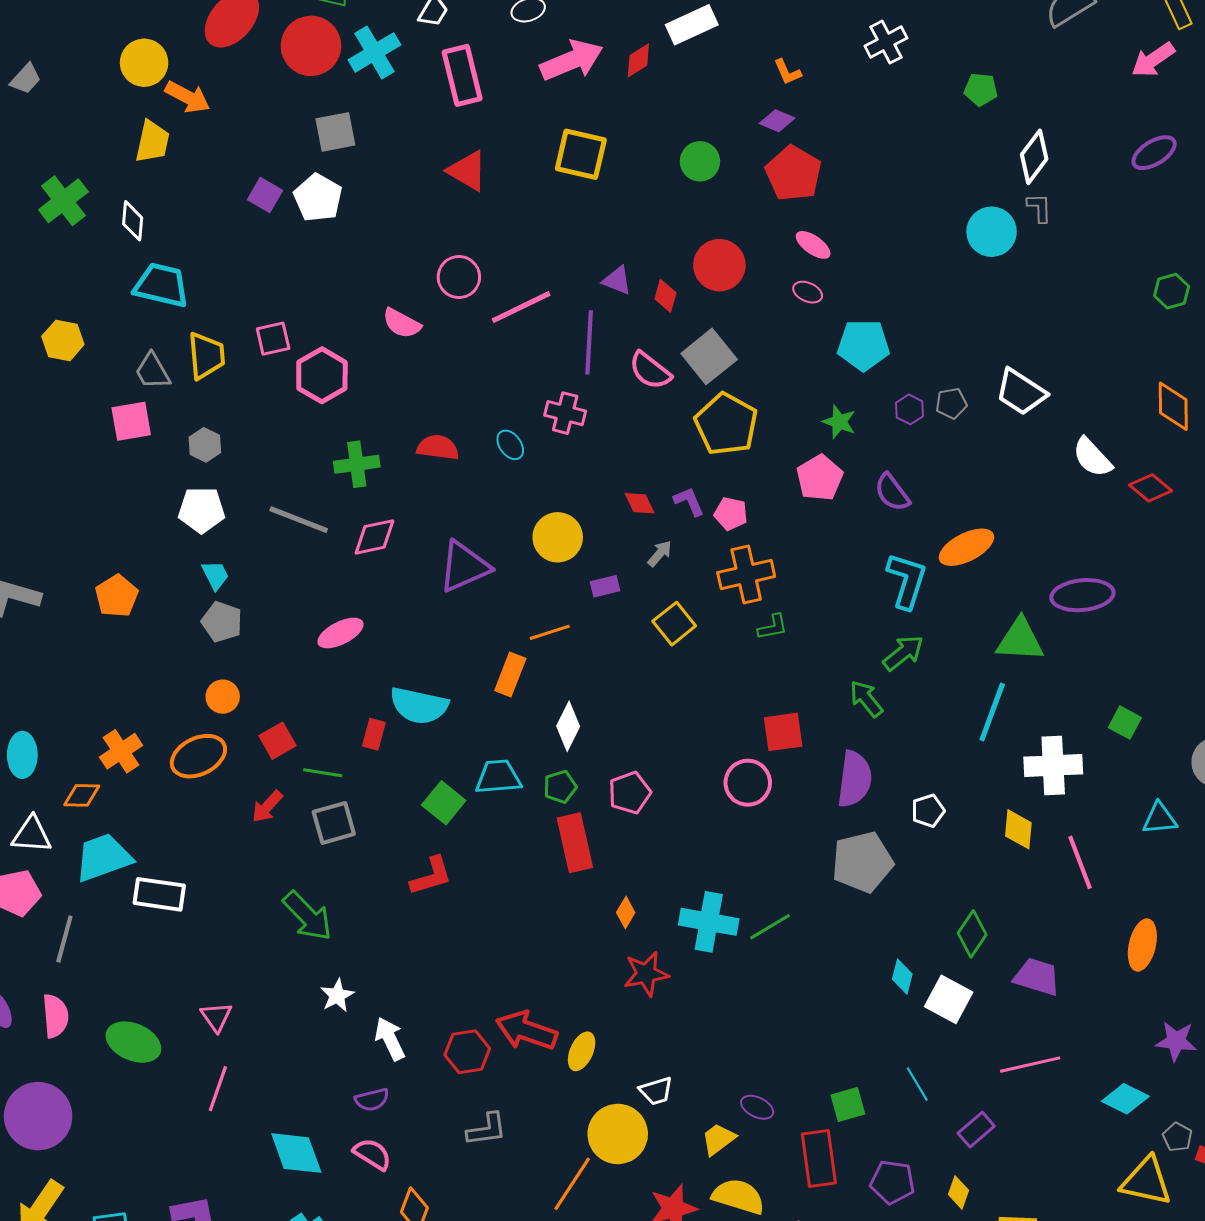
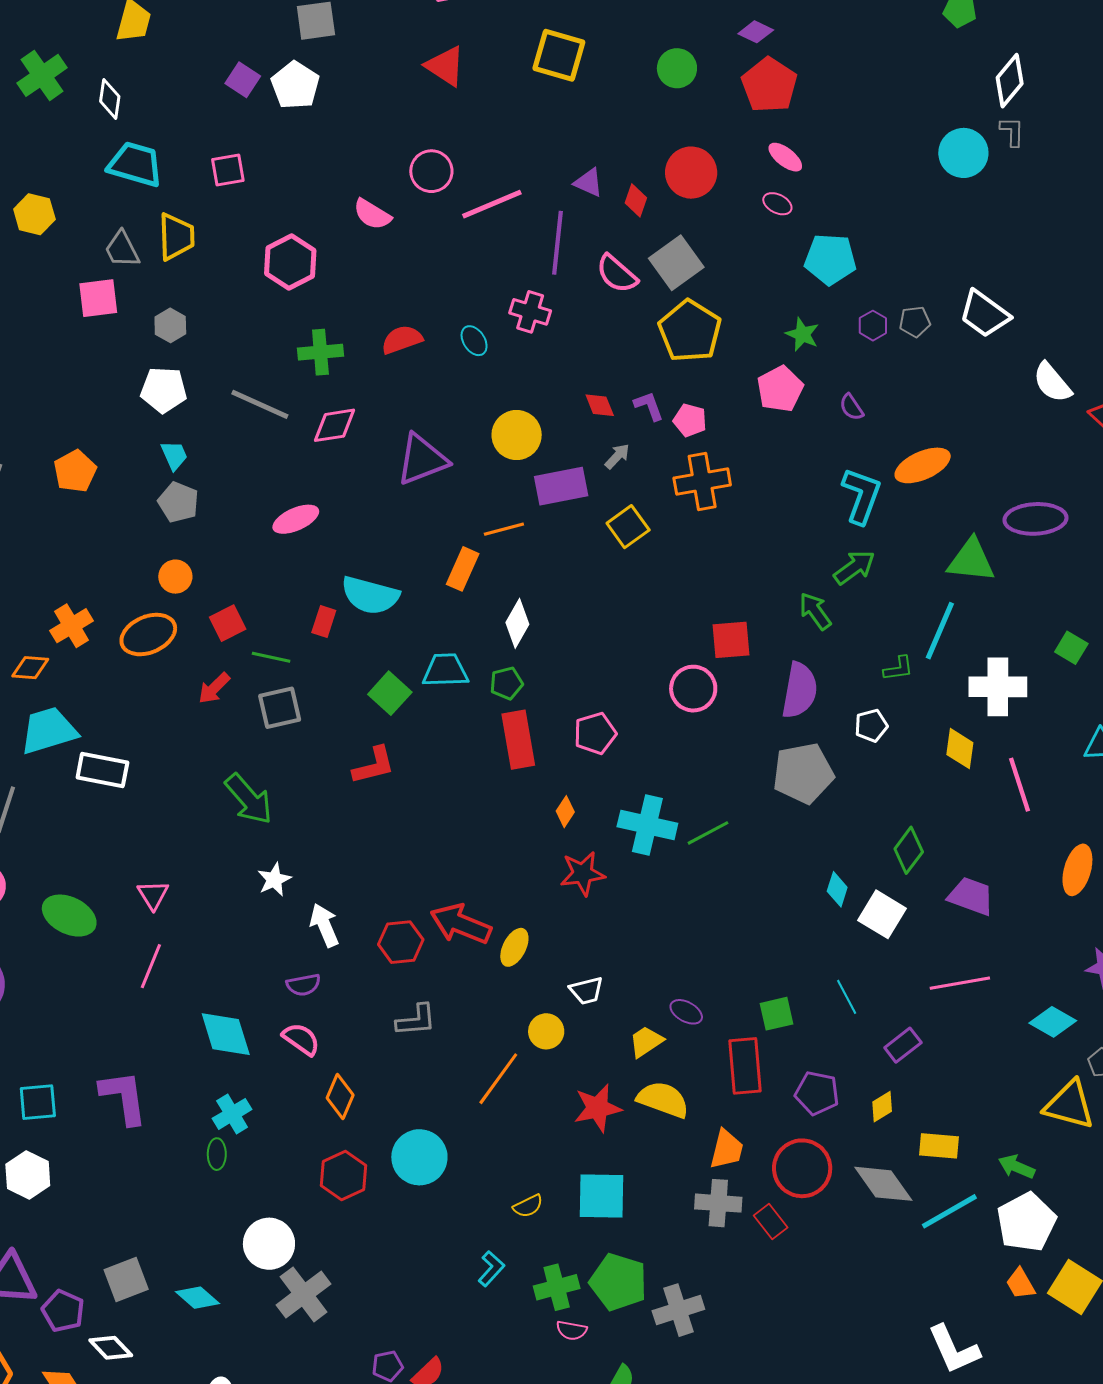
pink square: (273, 339) -> (228, 170), moved
red semicircle: (438, 447) -> (402, 340), turned -30
purple semicircle: (892, 492) -> (851, 407), size x0.7
purple rectangle: (605, 586) -> (561, 486), size x1.8
green L-shape: (773, 627) -> (898, 669), moved
pink pentagon: (630, 793) -> (595, 733), moved
yellow circle: (618, 1134) -> (546, 1031), size x0.6
yellow diamond: (958, 1192) -> (882, 1107), turned 36

